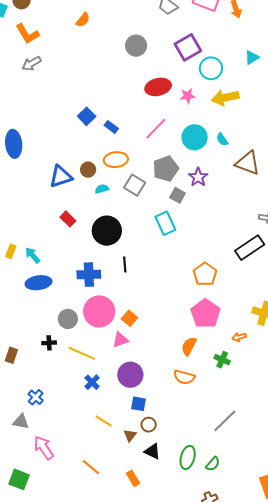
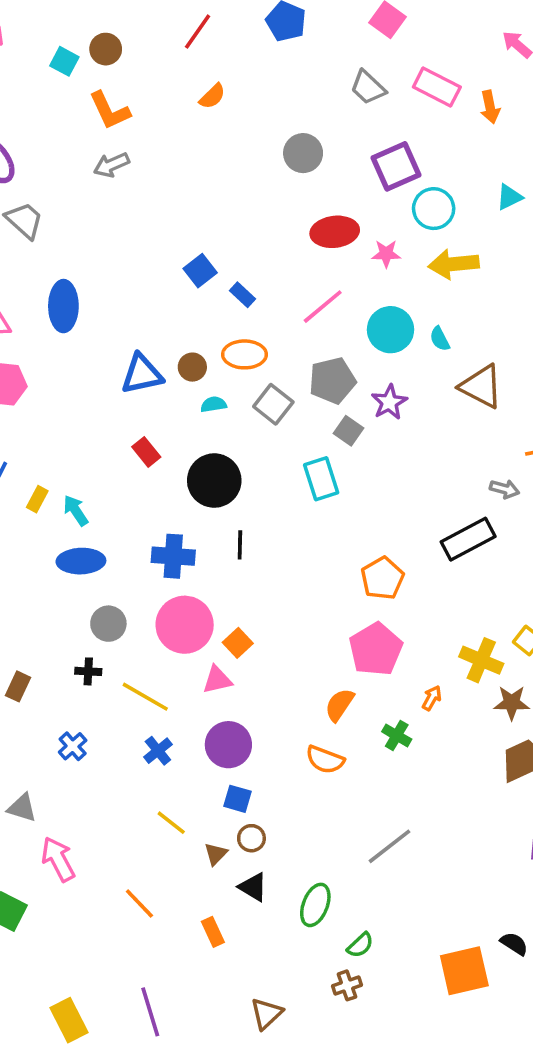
gray circle: (68, 319) -> (108, 624), moved
orange arrow: (239, 337) -> (432, 698), turned 128
blue cross: (36, 397) -> (73, 746), moved
green semicircle: (213, 464) -> (360, 945), moved

